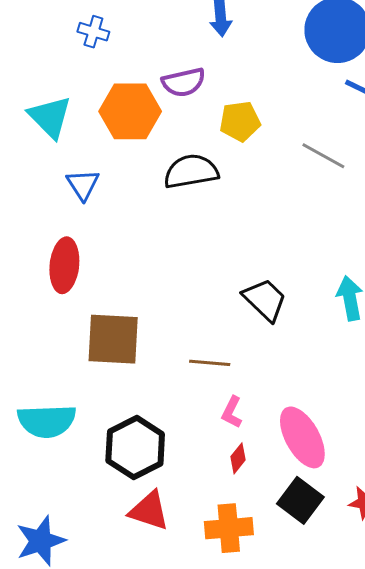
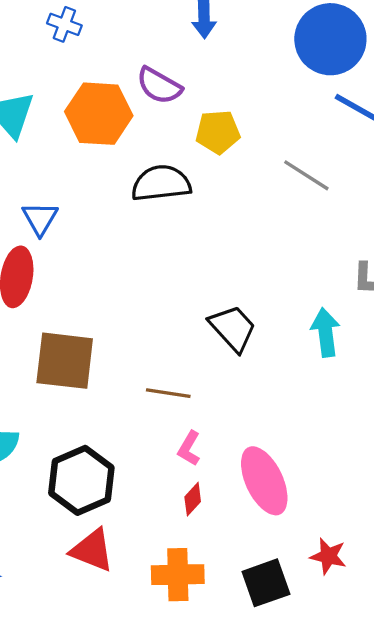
purple semicircle: (184, 82) -> (159, 86), turned 39
blue triangle: (83, 185) -> (40, 218), moved
black square: (300, 500) -> (266, 583), moved, turned 30

